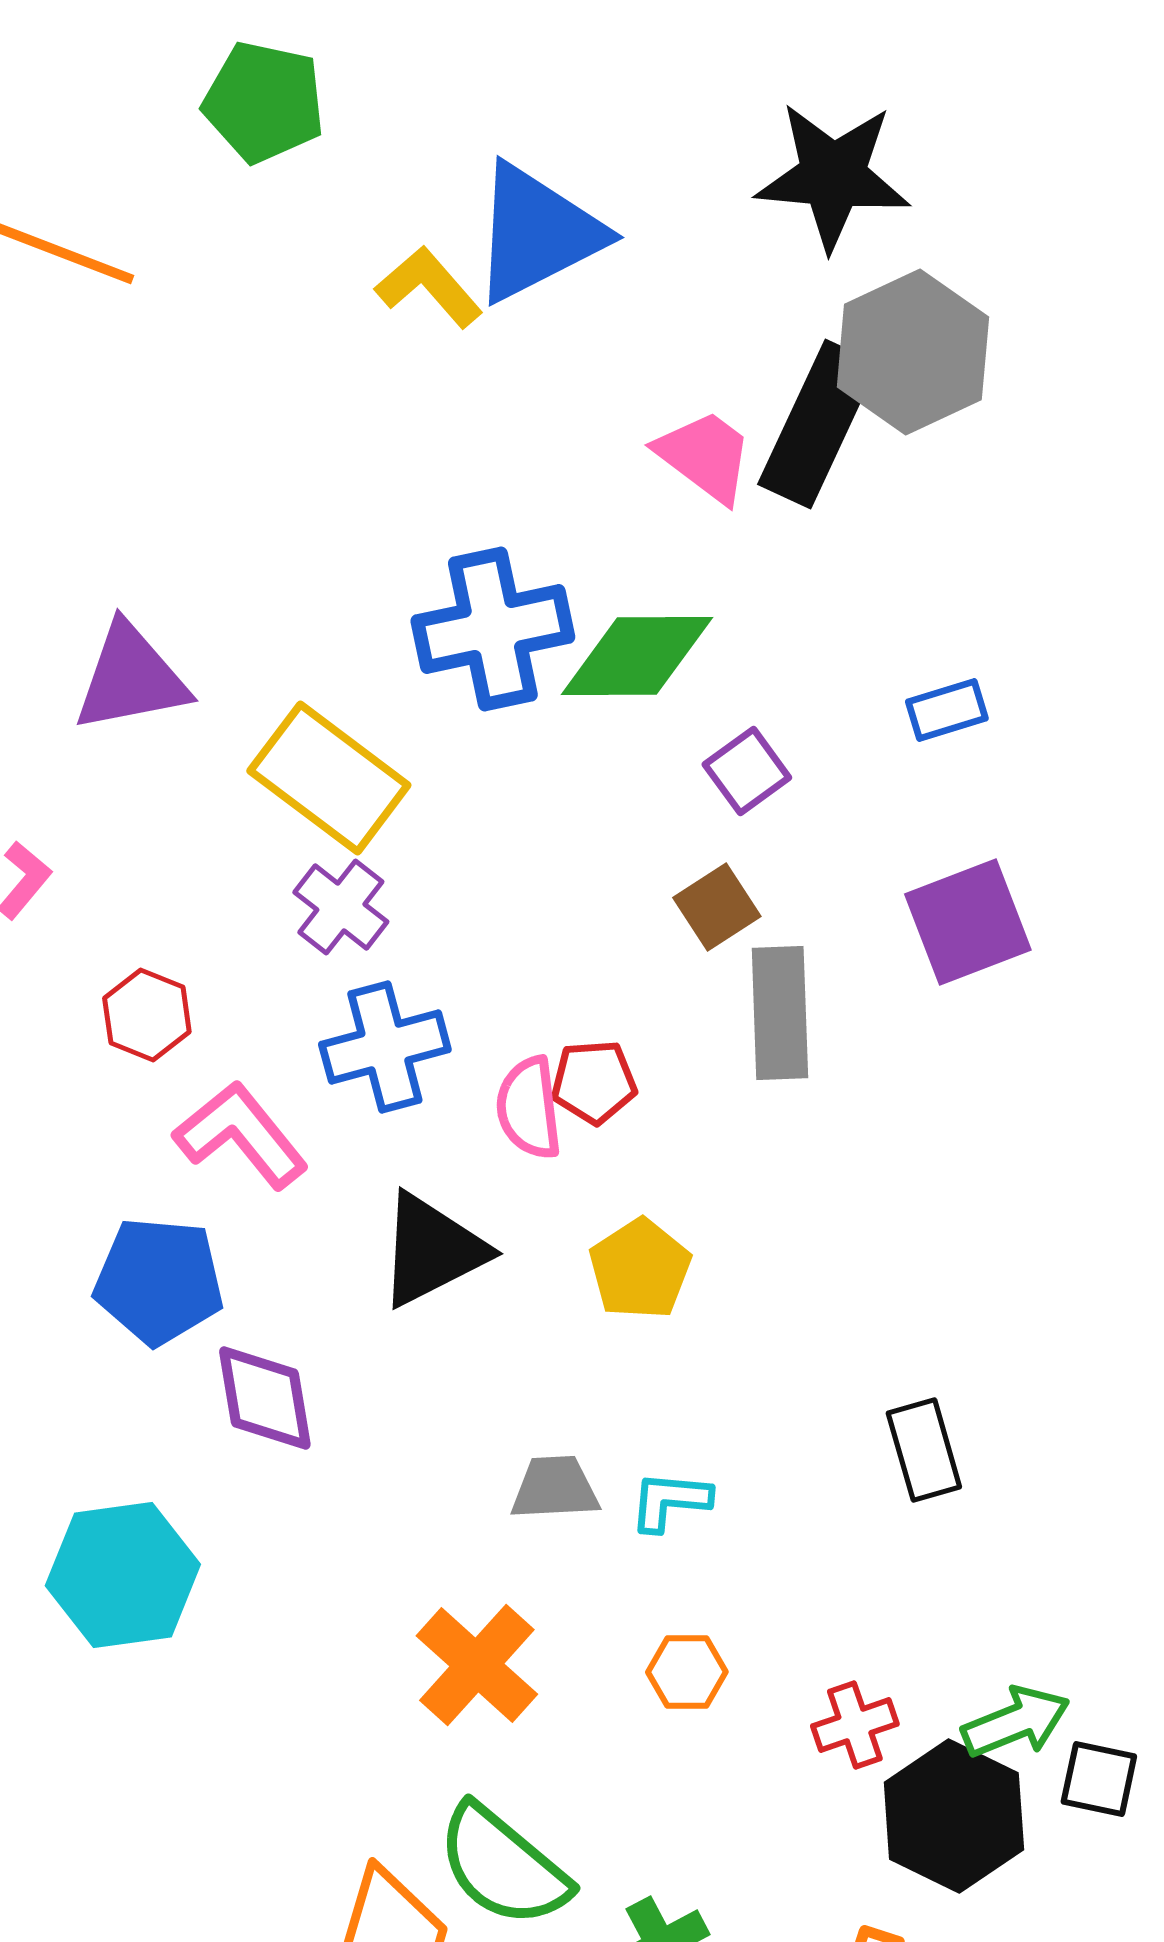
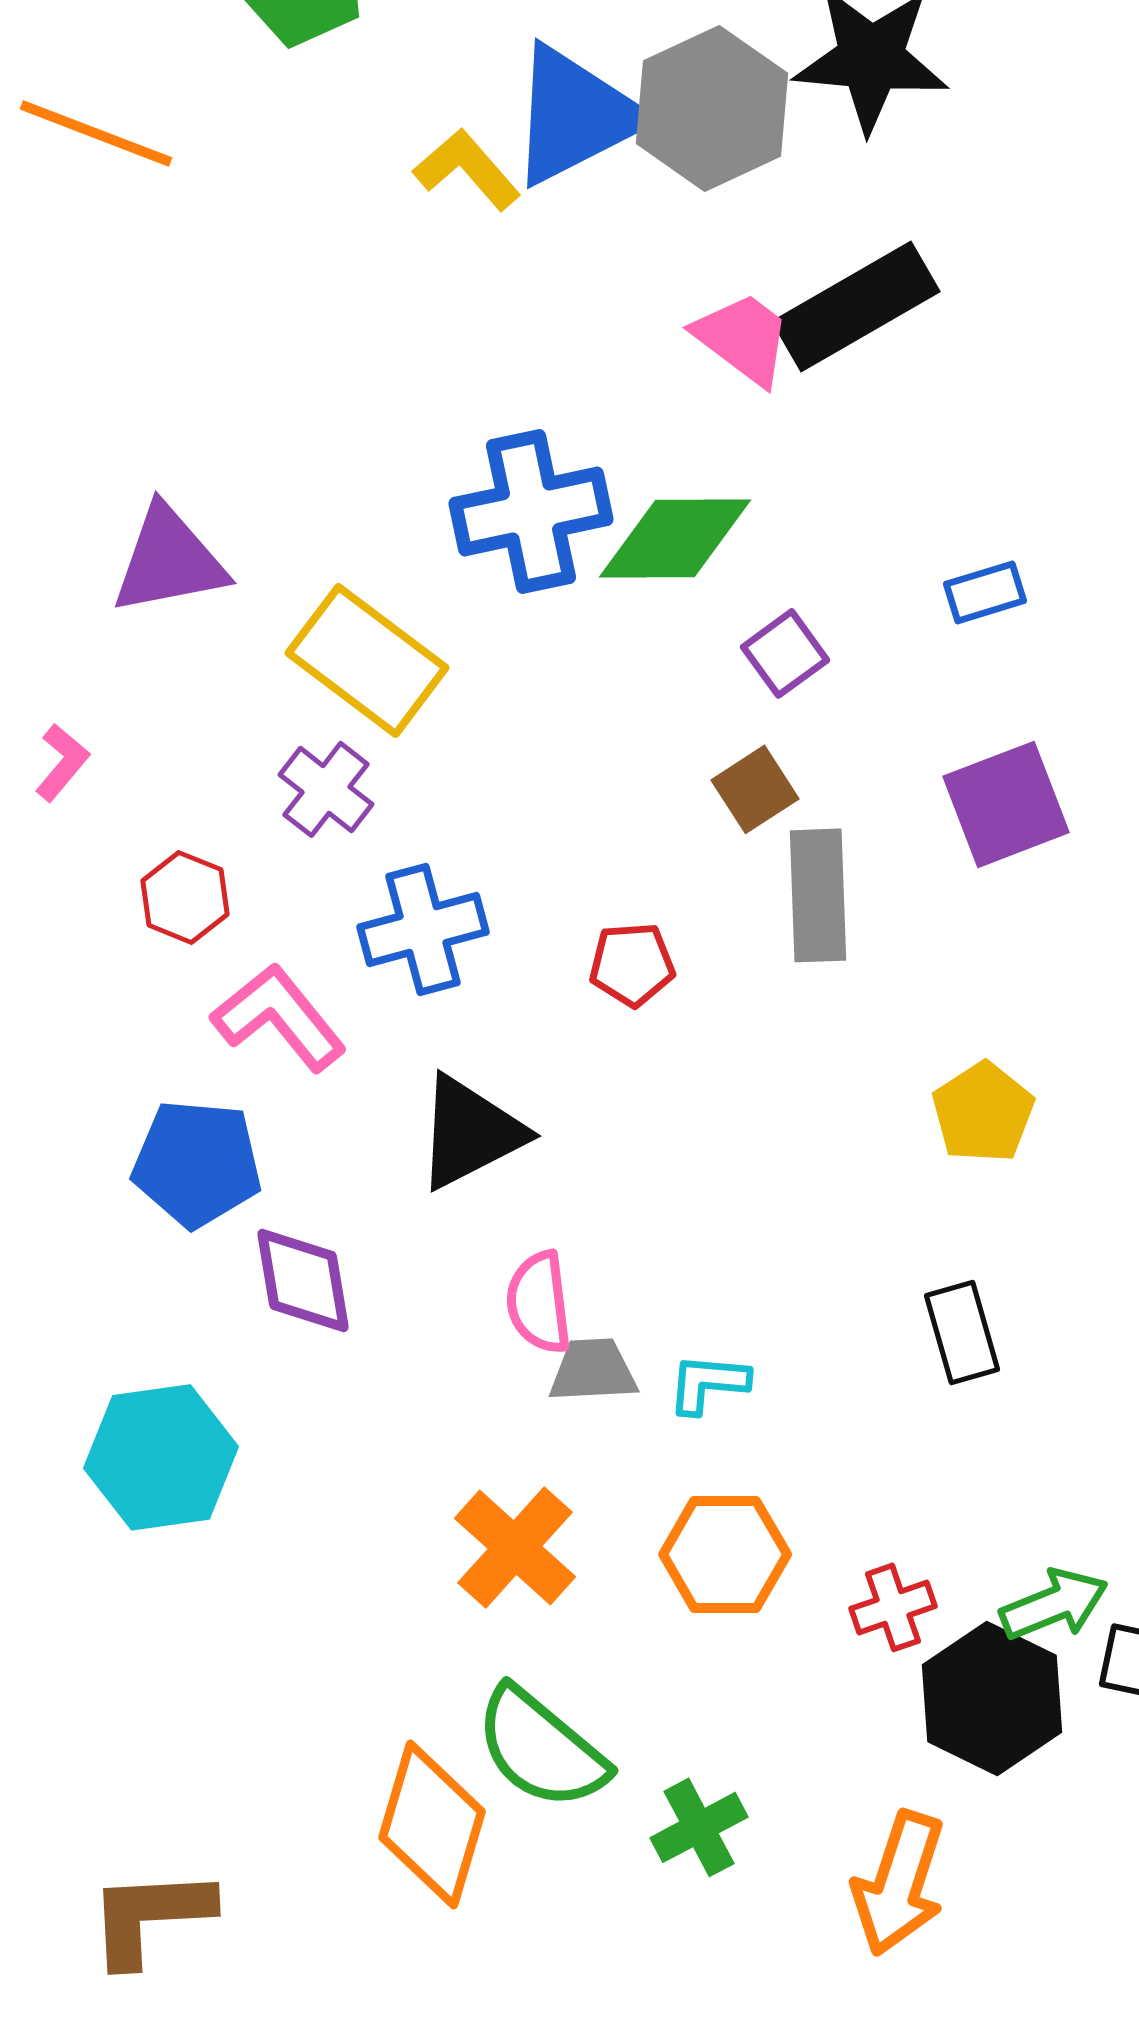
gray hexagon: (913, 352) -> (712, 108), moved
black rectangle: (818, 424) -> (856, 306), turned 35
purple cross: (341, 907) -> (326, 789), moved
pink semicircle: (529, 1108) -> (539, 1302), moved
yellow pentagon: (640, 1269) -> (983, 1112), moved
orange hexagon: (687, 1672) -> (725, 1554), size x1.6

